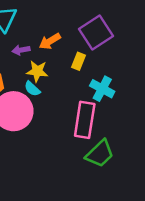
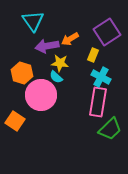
purple arrow: (21, 50) -> (47, 46), size x1.6
cyan cross: (102, 89) -> (101, 77), moved

